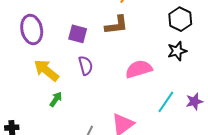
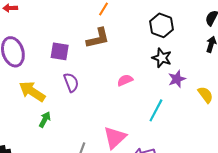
black star: (177, 51) -> (162, 58), turned -30
pink semicircle: (139, 69) -> (125, 80), size x0.6
purple star: (194, 101) -> (177, 79), moved

